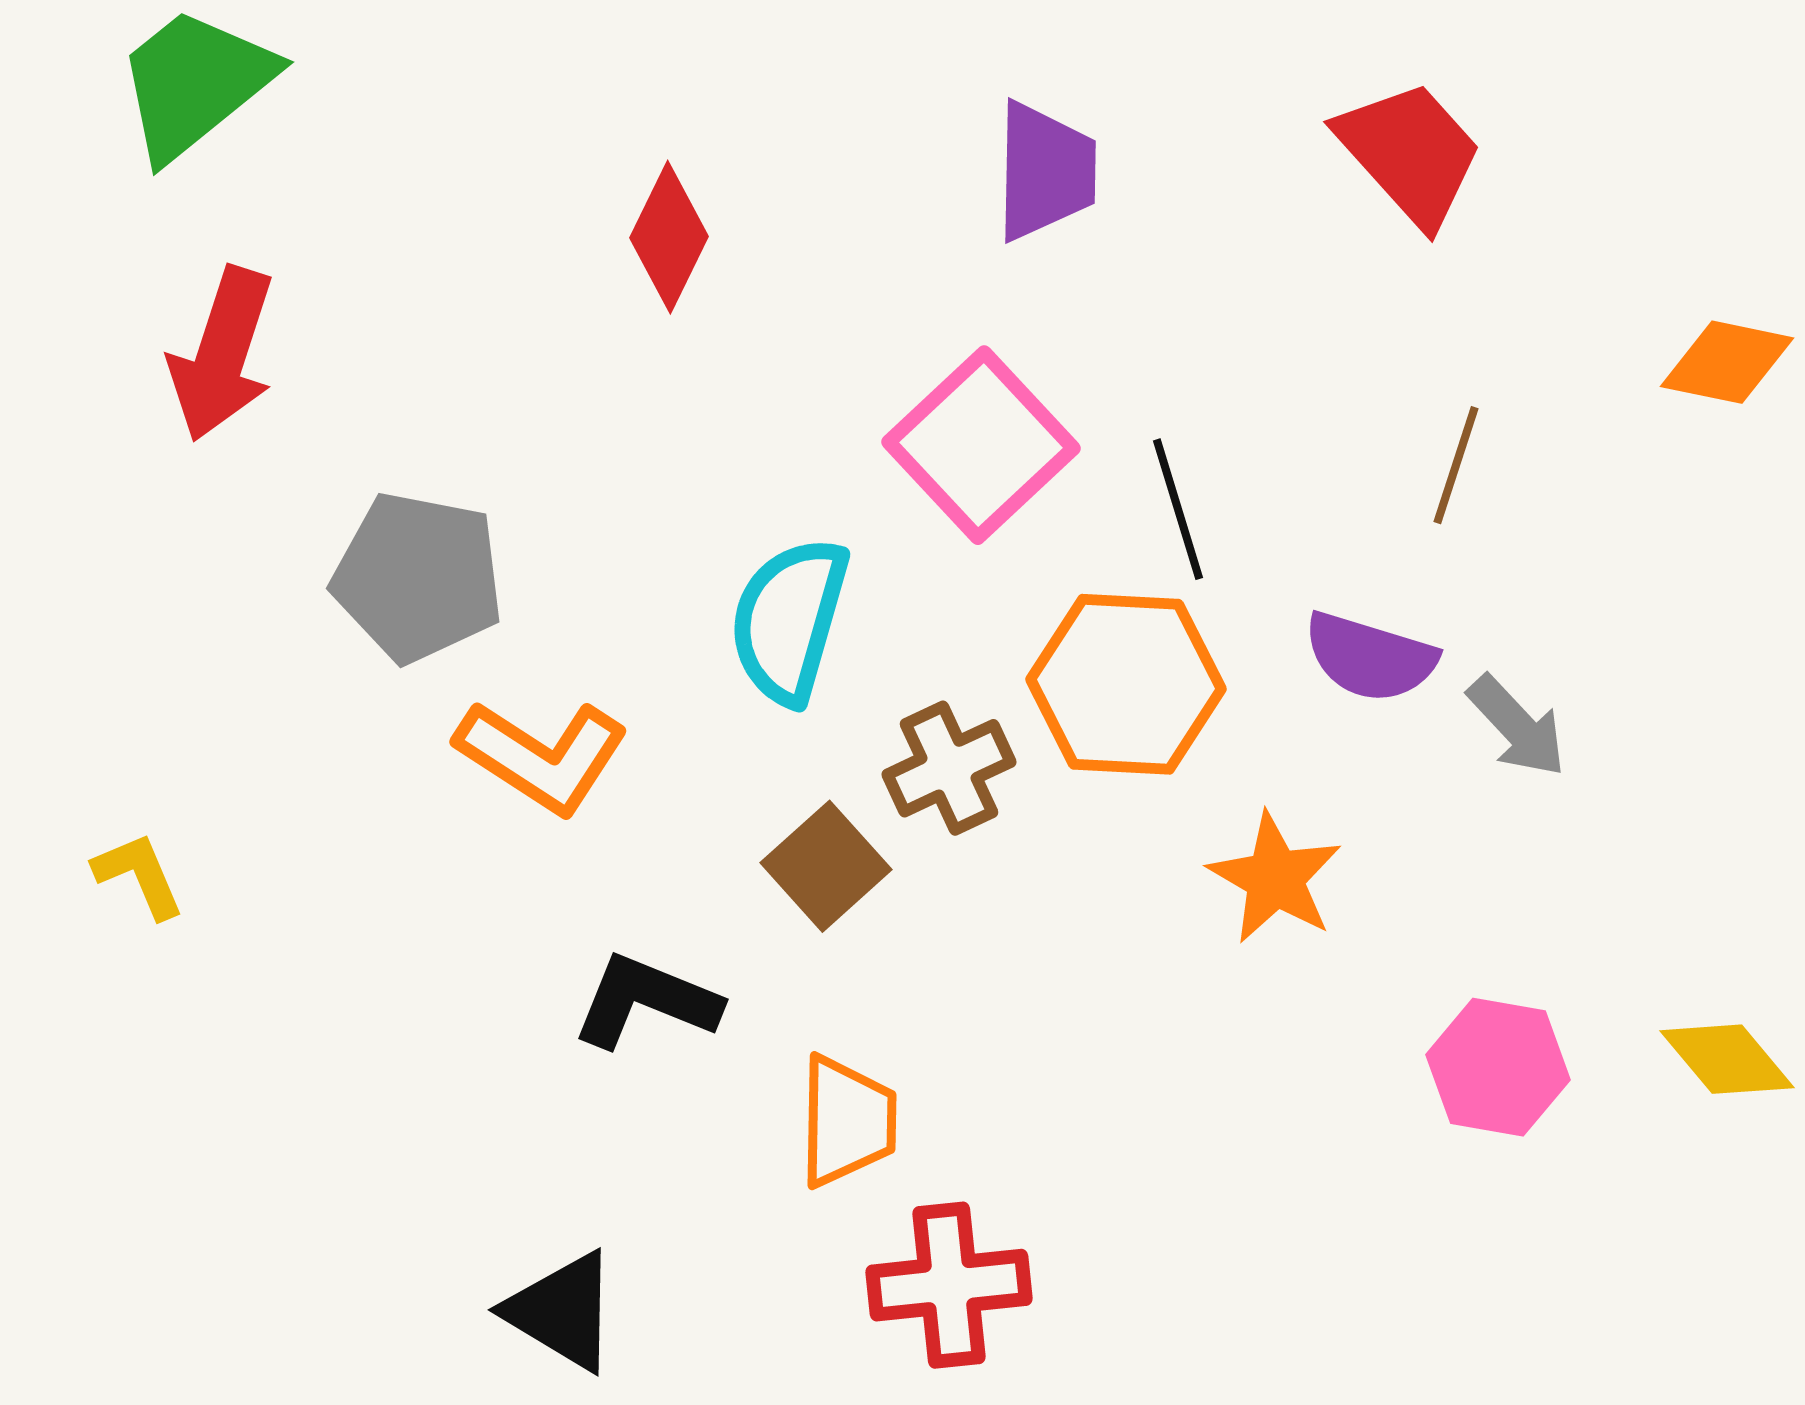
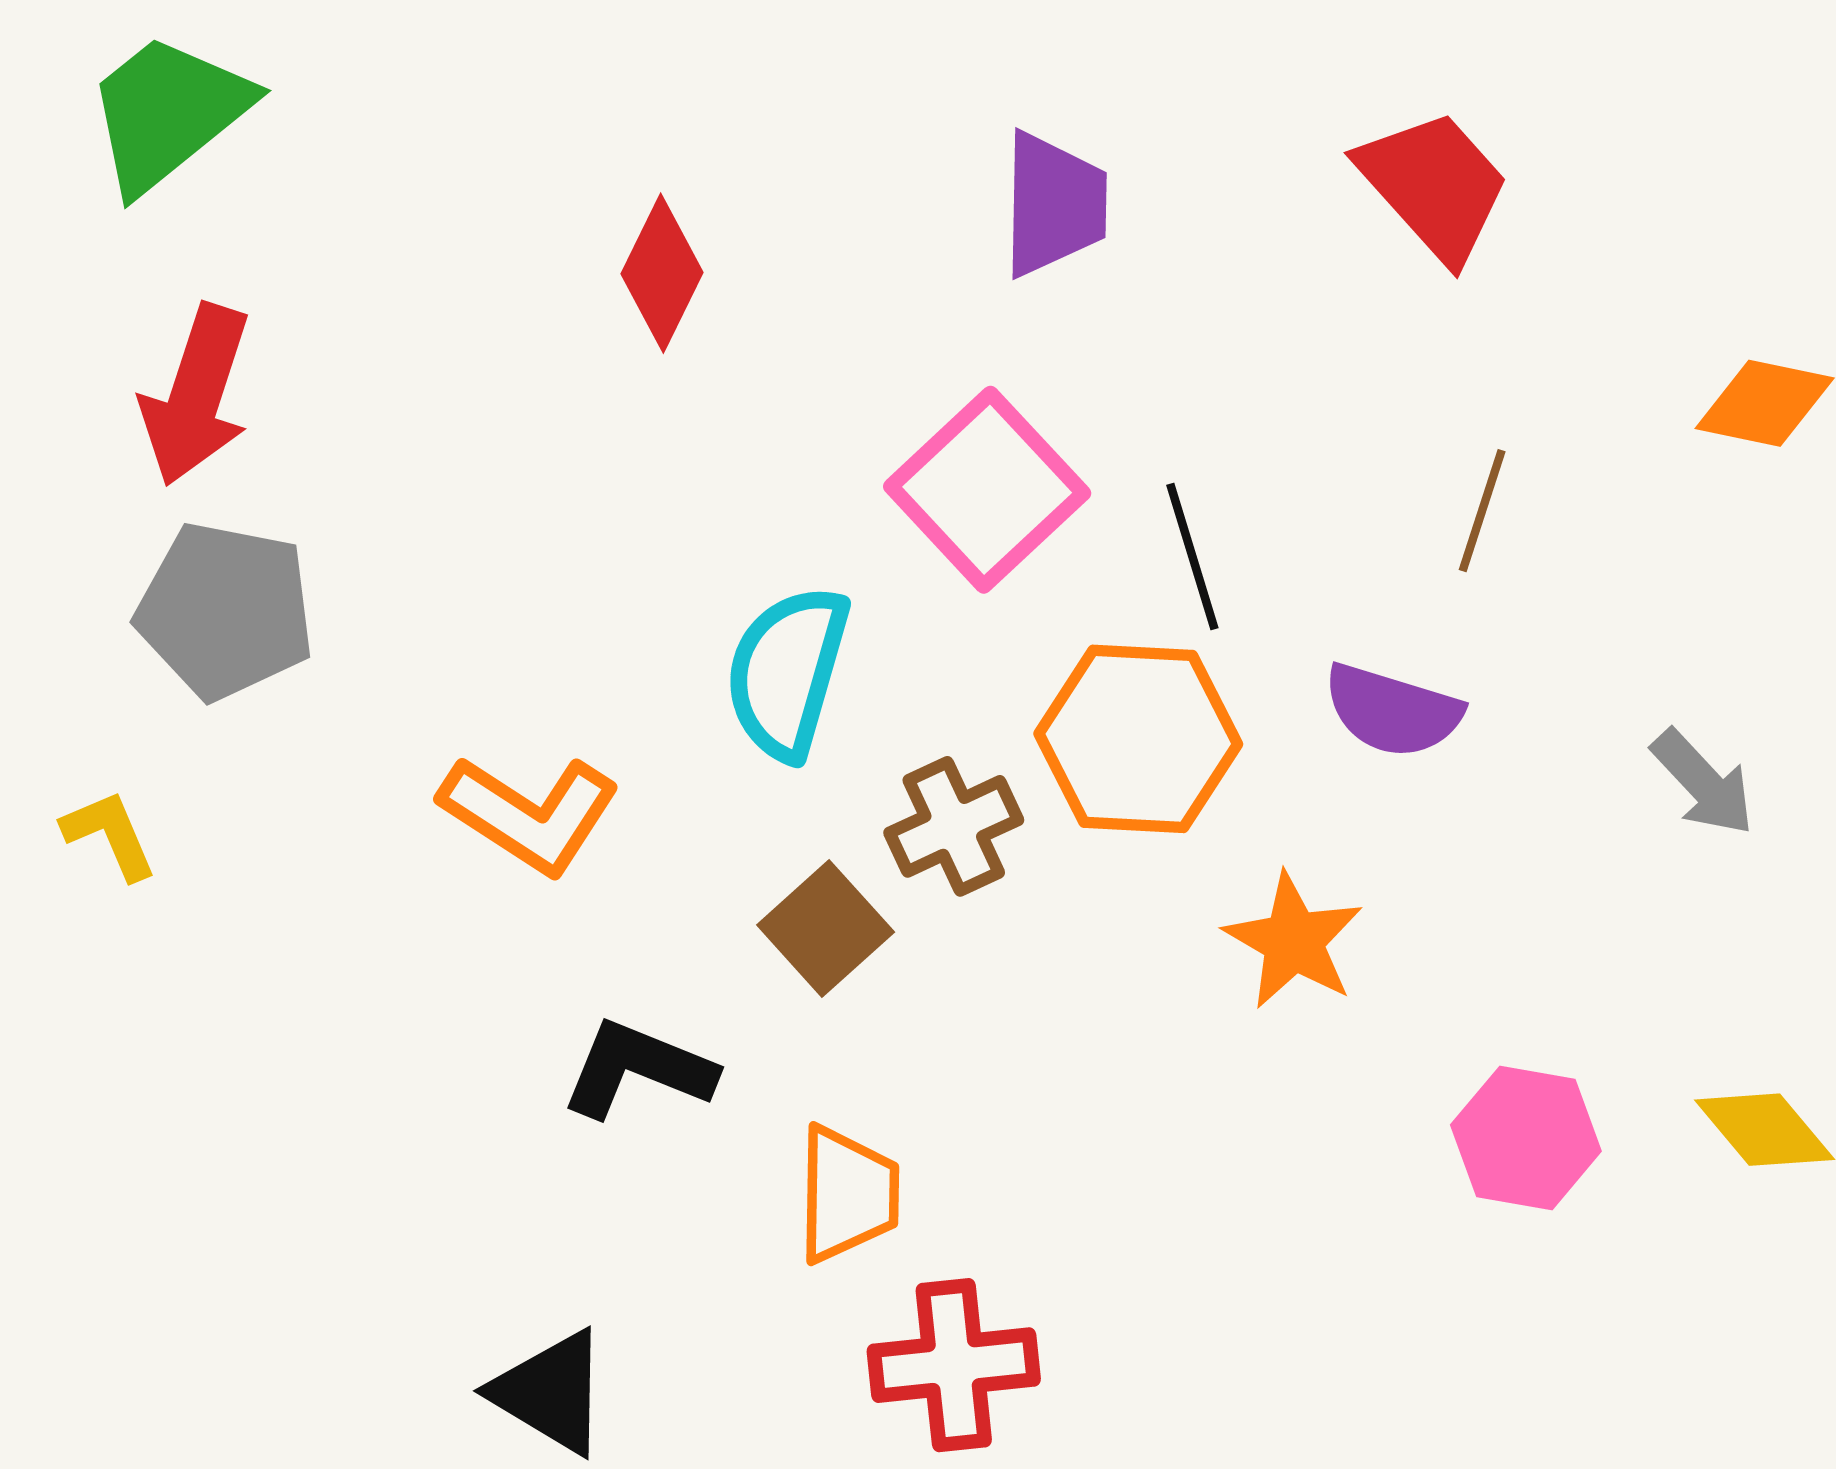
gray pentagon: (418, 577) -> (225, 611), moved
gray arrow: (1517, 726) -> (1703, 783), moved
yellow L-shape: (139, 875) -> (110, 835), moved

